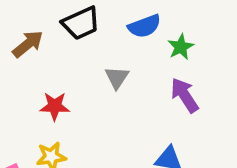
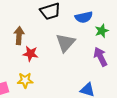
brown arrow: (28, 44) -> (19, 36), moved, turned -54
gray triangle: (117, 78) -> (66, 43), size x1.5

